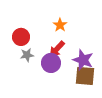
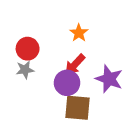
gray star: (27, 55) -> (25, 70), moved
brown square: (85, 76) -> (78, 108), moved

